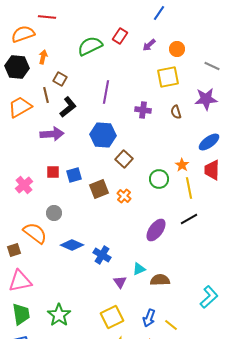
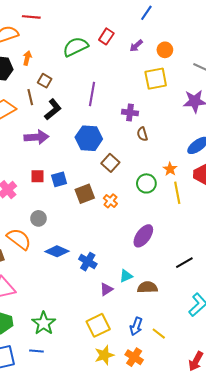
brown semicircle: (176, 112) -> (142, 134), moved
black line: (189, 219) -> (184, 263), moved
purple triangle: (120, 282) -> (106, 289), turned 32

